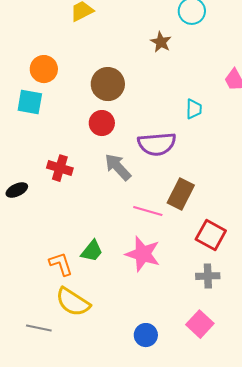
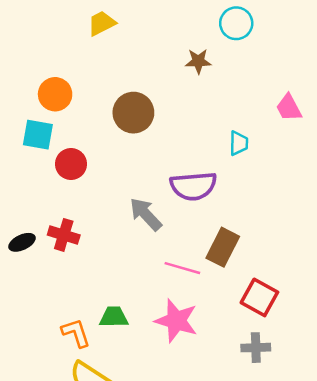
brown star: (161, 42) -> (198, 61), turned -30
red circle: (102, 123) -> (71, 164), moved
red cross: (60, 168) -> (64, 235), moved
green trapezoid: (92, 251) -> (114, 317), turned -130

